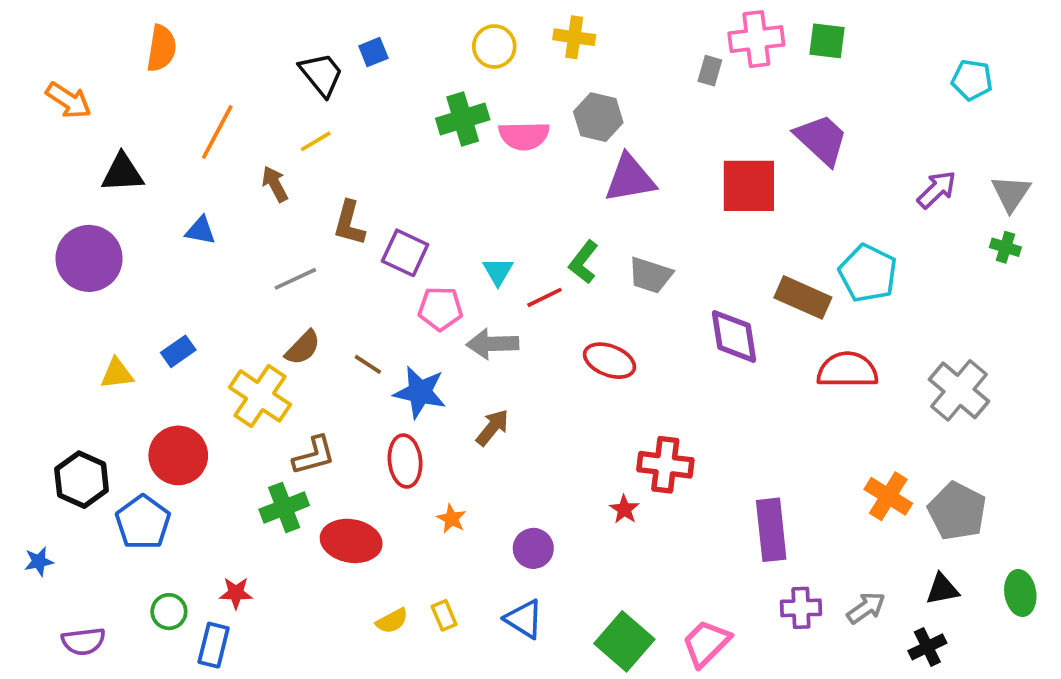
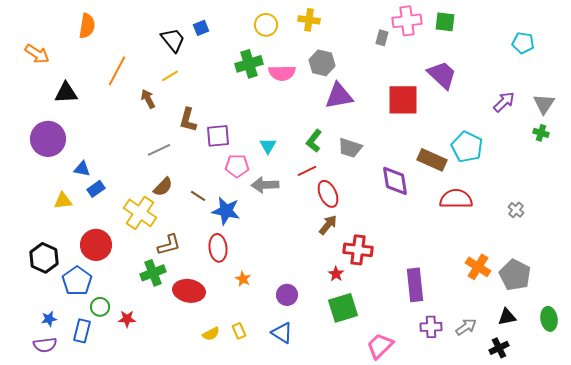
blue triangle: (201, 231) -> (82, 169), moved
purple square: (405, 253) -> (218, 136), turned -30
red line: (544, 297) -> (307, 171), moved
red ellipse: (610, 361) -> (328, 194), turned 44
gray cross: (959, 390) -> (516, 210), size x0.5
brown arrow: (492, 428) -> (328, 225), moved
blue star: (39, 561) -> (49, 319), moved
green circle: (169, 612) -> (100, 307), moved
green square: (624, 641) -> (343, 308), moved, turned 32
blue rectangle: (214, 645) -> (82, 331), moved

